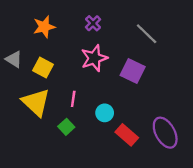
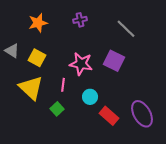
purple cross: (93, 23) -> (80, 20), turned 32
pink star: (94, 58) -> (81, 64), moved, turned 30

